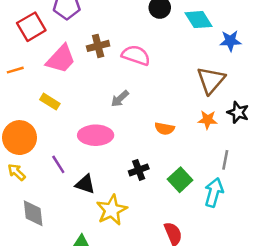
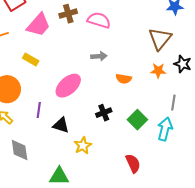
gray arrow: (120, 99) -> (99, 56), moved, turned -140
pink ellipse: (96, 135) -> (68, 86), turned -40
purple line: (58, 164) -> (39, 110), turned 42
yellow star: (112, 210) -> (83, 146), size x0.7

